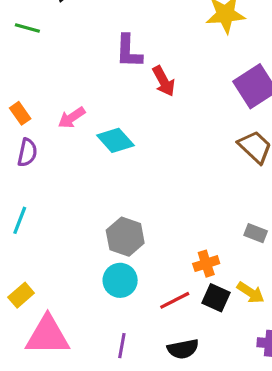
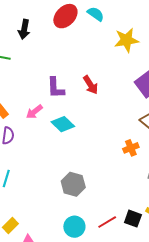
purple L-shape: (129, 51) -> (56, 88), moved
orange cross: (206, 264) -> (131, 148), moved
cyan circle: (120, 280) -> (74, 227), moved

